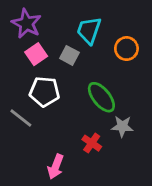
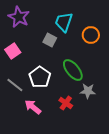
pink square: (36, 54) -> (13, 51), moved
white pentagon: (44, 92) -> (40, 77), moved, turned 30
pink arrow: (56, 167) -> (33, 107), moved, turned 108

